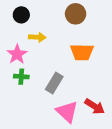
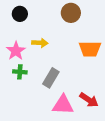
yellow arrow: (37, 37) -> (40, 43), moved
orange trapezoid: (82, 52) -> (90, 49), moved
pink triangle: (67, 112) -> (63, 105), turned -40

